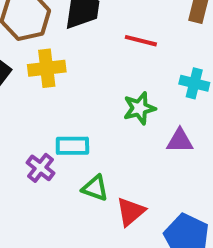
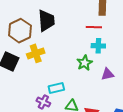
red line: (141, 41) -> (94, 27), moved
cyan cross: (194, 83) -> (98, 46), moved

